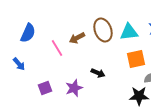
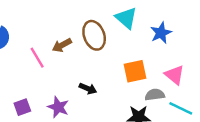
cyan triangle: (129, 32) -> (126, 18), moved, turned 48
purple star: (74, 88) -> (58, 107), turned -30

